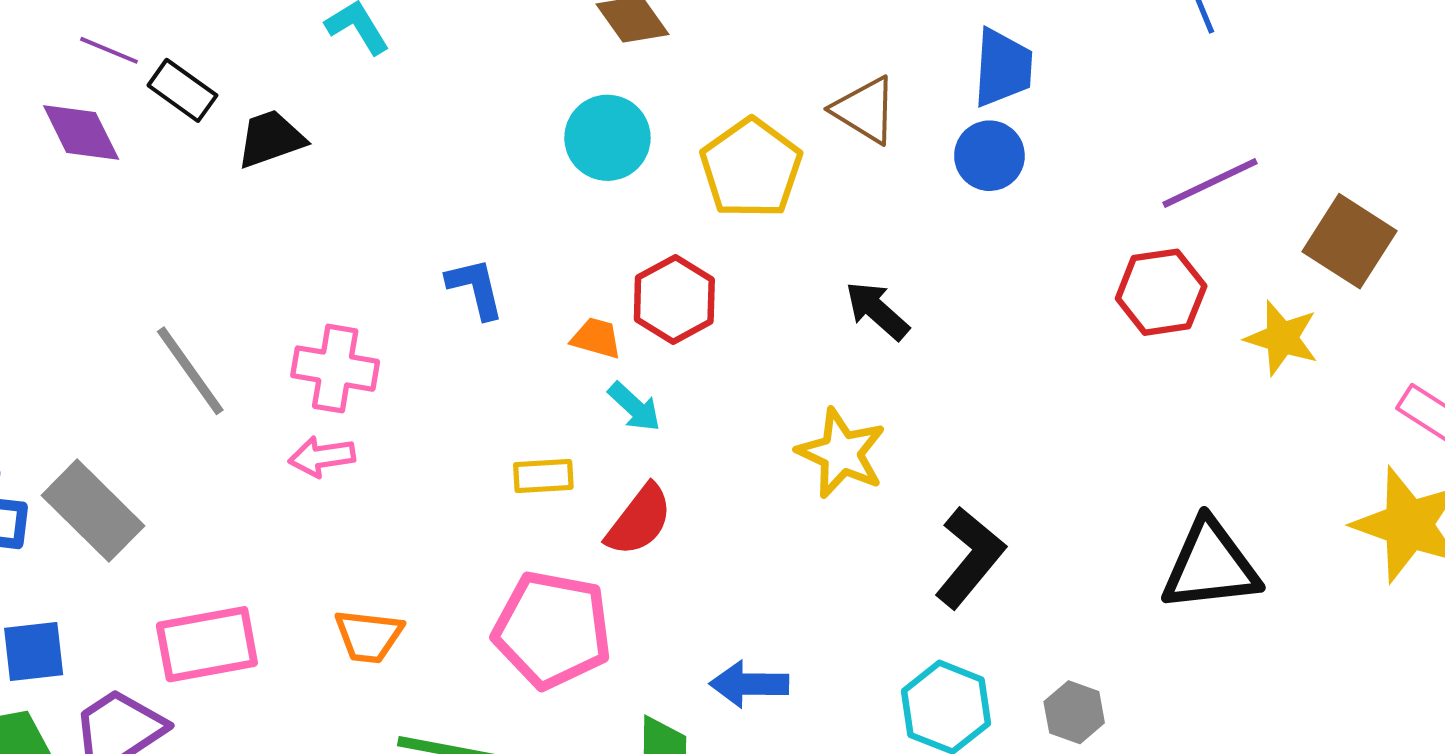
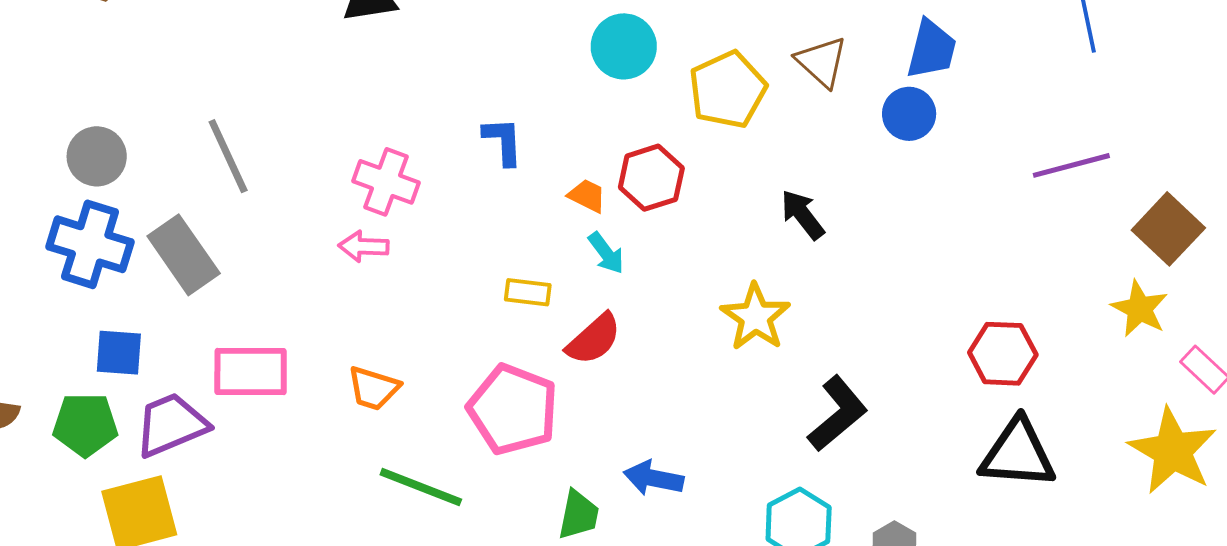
red hexagon: (1161, 292) -> (1003, 354), moved
yellow star: (1282, 338) -> (1140, 309), moved
gray line: (190, 371) -> (228, 156), moved

